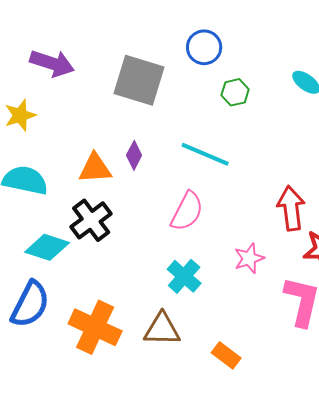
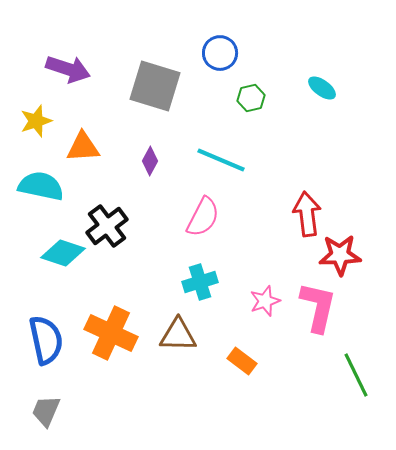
orange triangle: (95, 168) -> (83, 147), moved
pink star: (249, 258) -> (265, 301), moved
cyan cross: (184, 276) -> (200, 282), turned 32
blue semicircle: (30, 304) -> (46, 340), moved, turned -39

